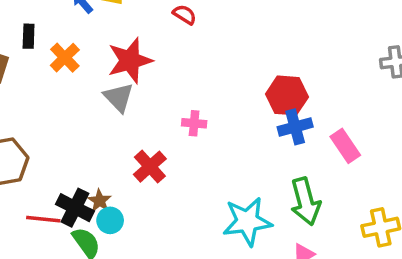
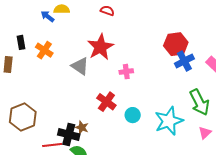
red star: (130, 60) -> (100, 47), moved
cyan circle: (110, 220) -> (133, 115), moved

